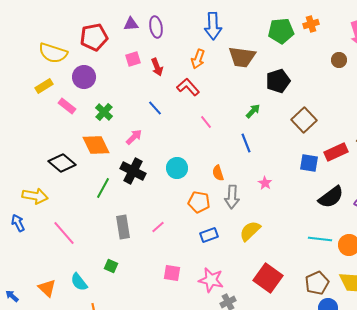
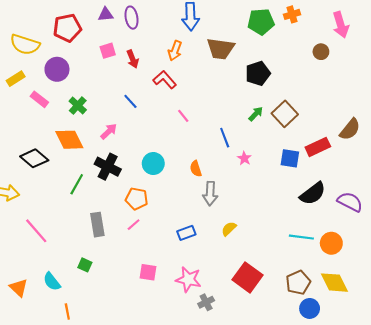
green arrow: (253, 111) -> (256, 114), moved
pink star: (265, 183) -> (244, 158), moved
orange pentagon: (199, 202) -> (137, 199), moved
yellow semicircle: (250, 231) -> (229, 229), size x0.7

